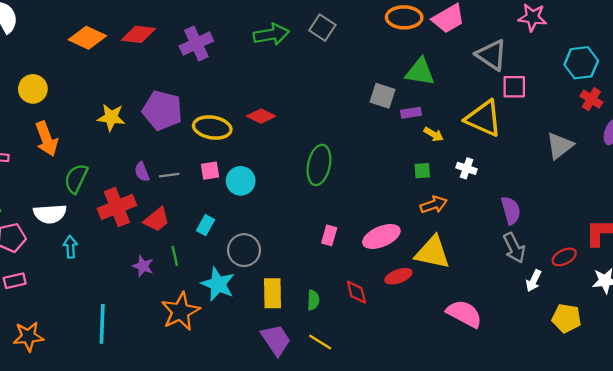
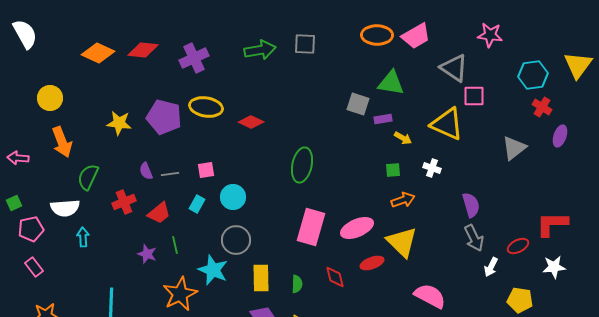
gray square: (322, 28) -> (305, 44), turned -30
yellow ellipse: (212, 128) -> (206, 107), moved
cyan circle: (241, 181) -> (233, 197), moved
red cross: (117, 207) -> (124, 202), size x0.7
cyan rectangle: (205, 225) -> (197, 204), moved
pink rectangle: (329, 235) -> (311, 227), size x2.0
yellow triangle: (432, 252) -> (402, 242), turned 32
pink rectangle: (15, 281) -> (34, 267), turned 66

